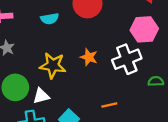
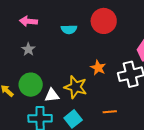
yellow star: (53, 65) -> (76, 87), moved

